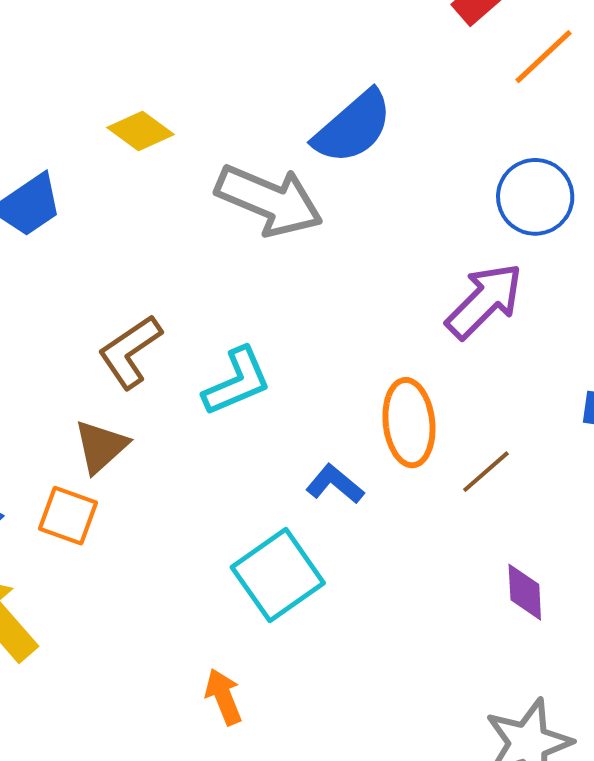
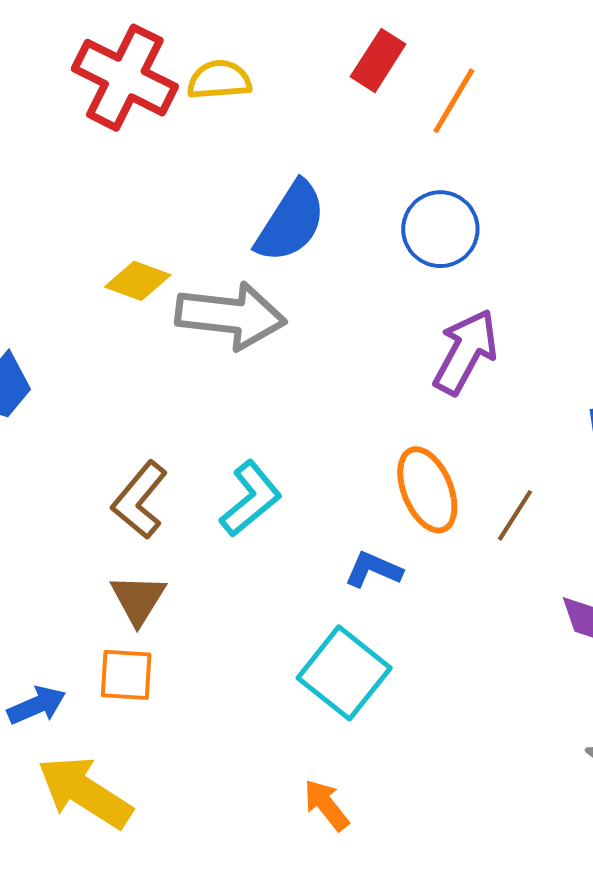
yellow diamond: (141, 131) -> (138, 281), moved
blue circle: (535, 197) -> (440, 229), moved

